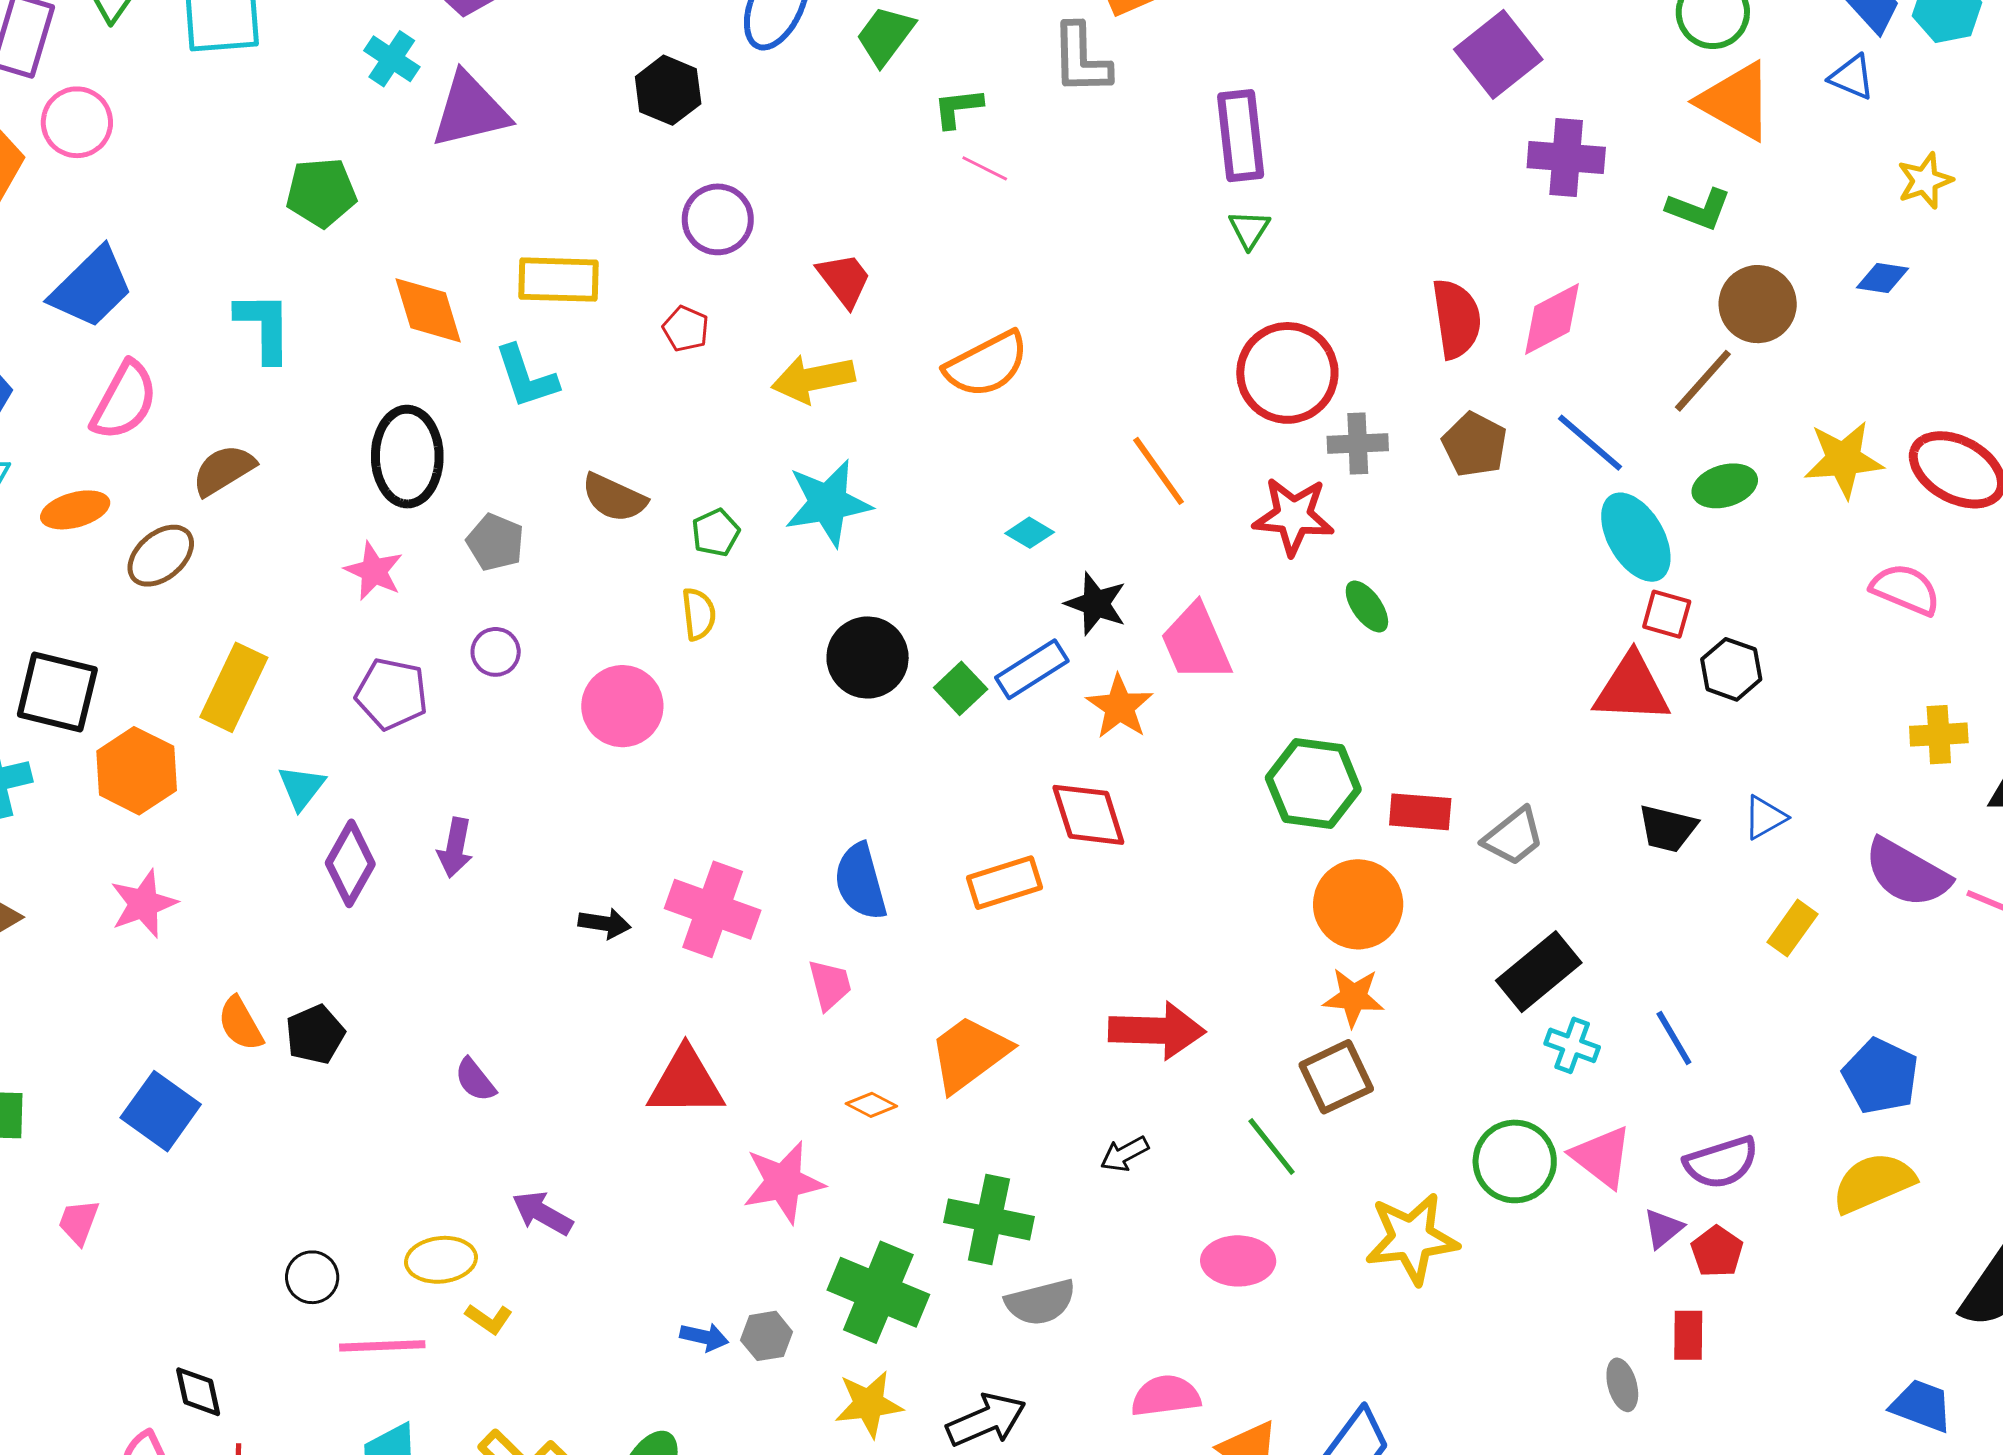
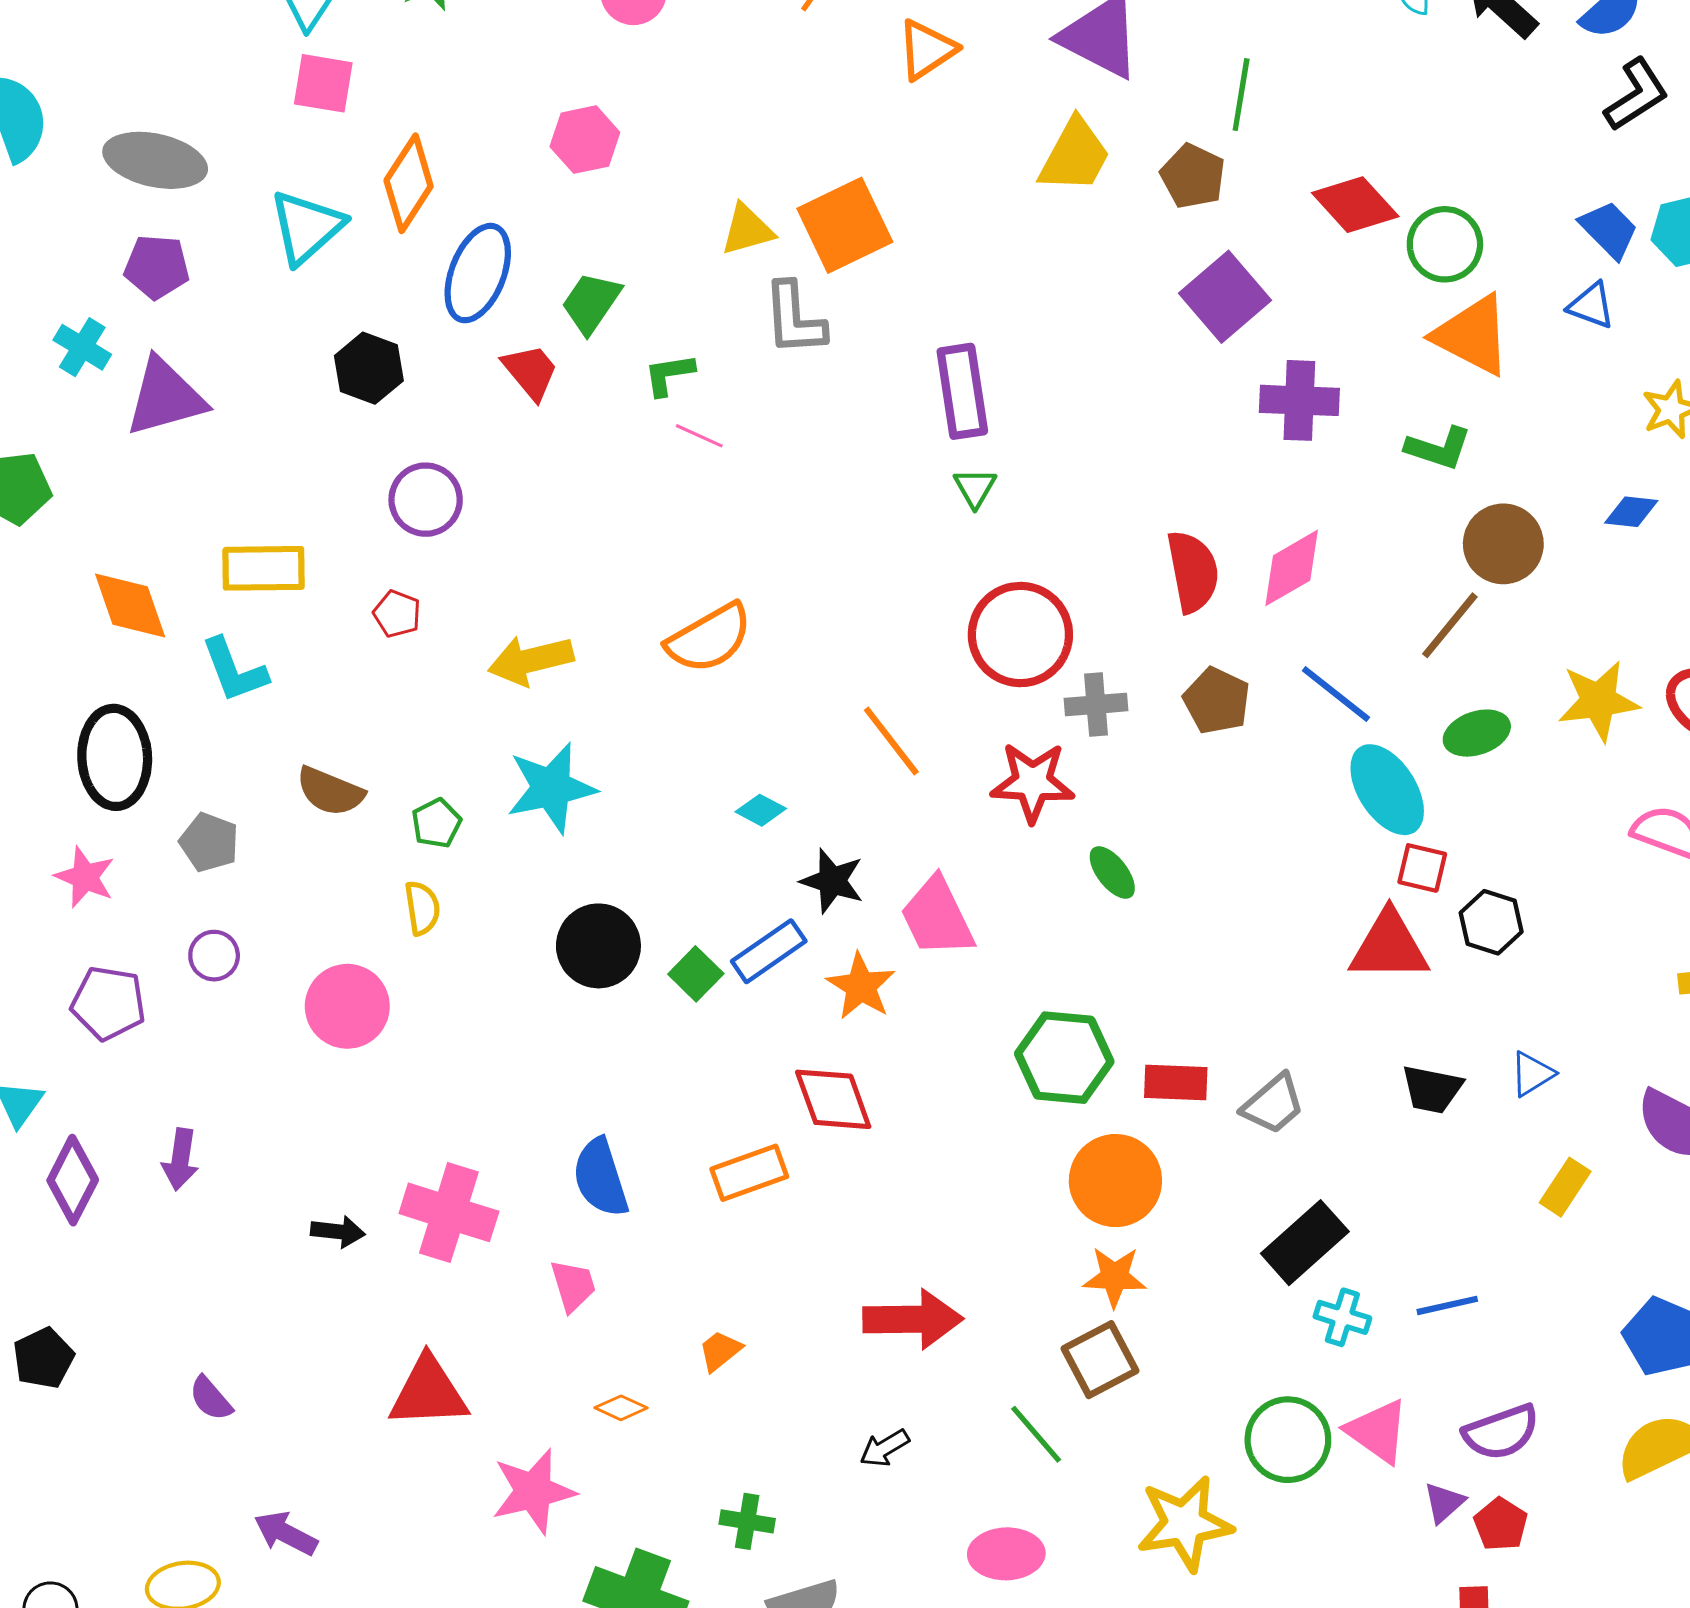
red trapezoid: (844, 280) -> (530, 372), moved
blue line: (1674, 1038) -> (1447, 1305), turned -70
orange trapezoid: (969, 1054) -> (720, 1351), size x0.5
green cross: (989, 1219) -> (747, 1521), size x0.6

